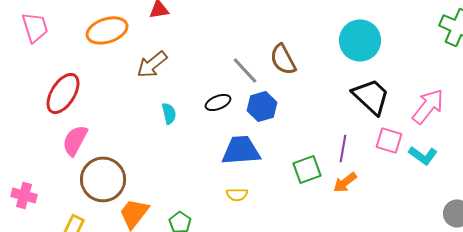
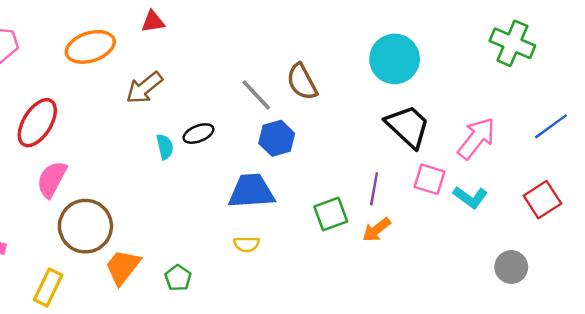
black ellipse: (218, 102) -> (198, 134), moved

